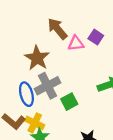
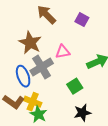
pink triangle: (76, 43) -> (63, 52), moved
green square: (69, 102) -> (75, 86), moved

